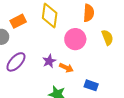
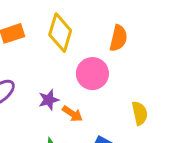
yellow semicircle: (107, 37) -> (140, 113), moved

